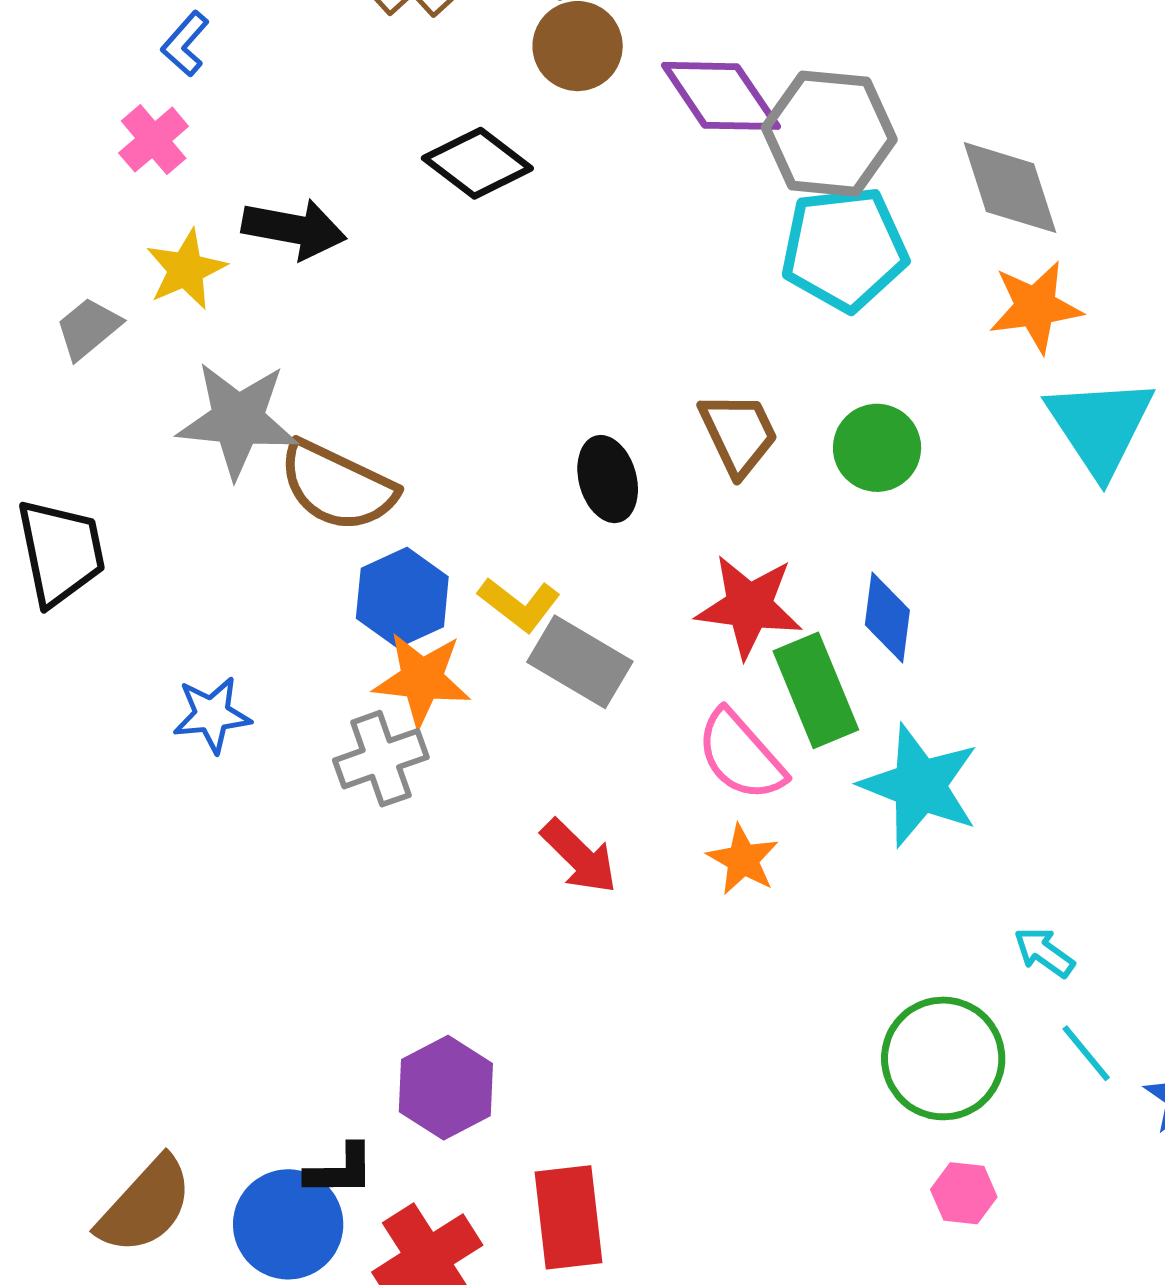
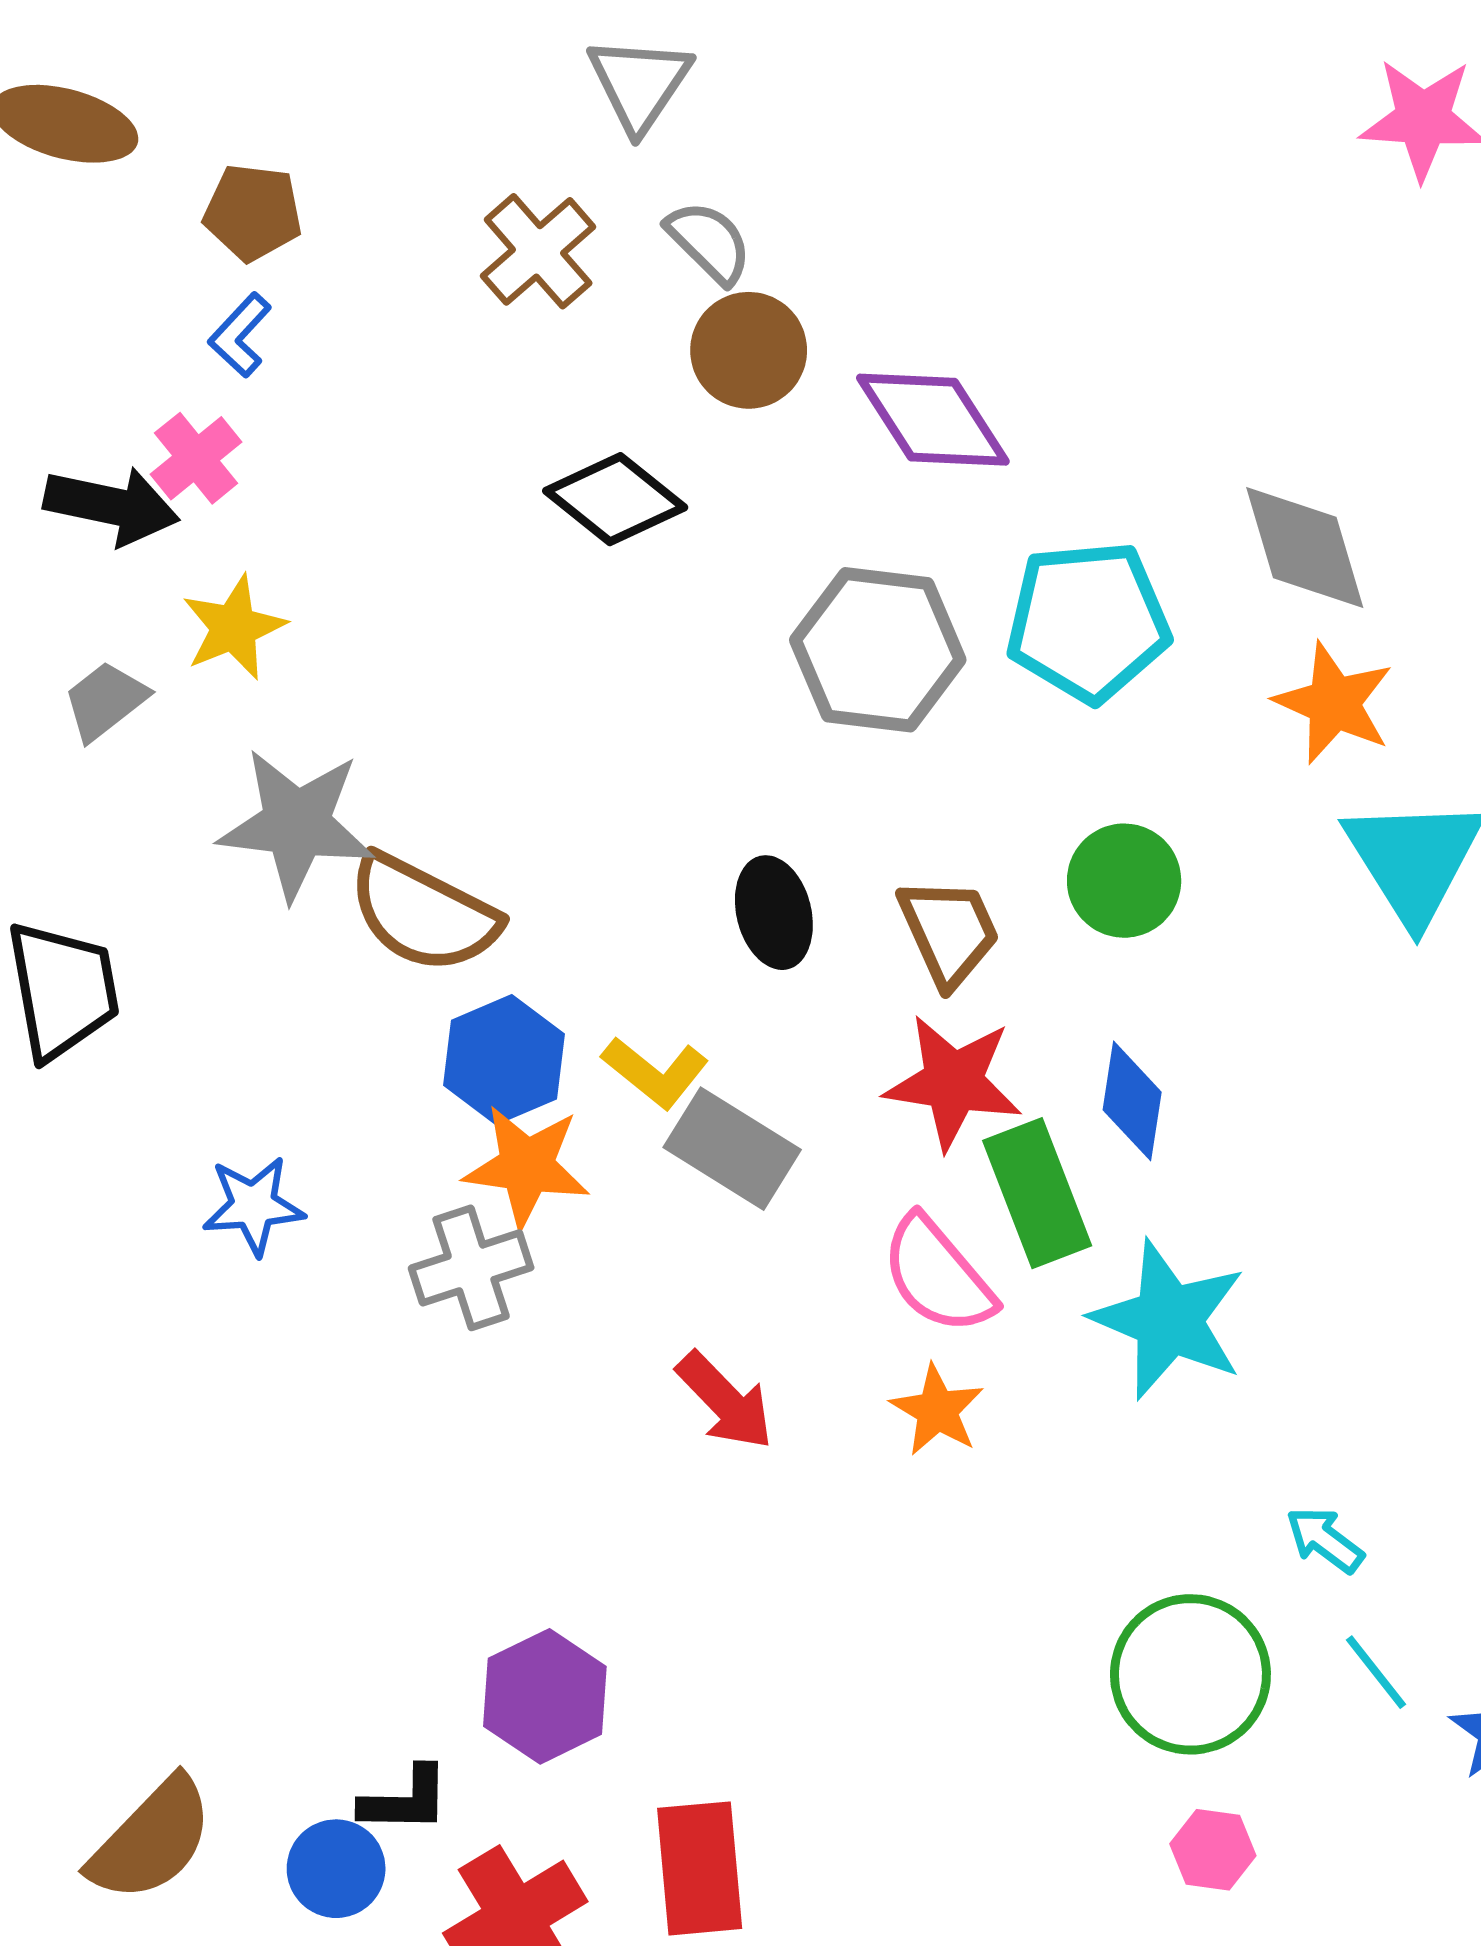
gray hexagon: (829, 134) -> (878, 650), moved
black arrow: (294, 229) -> (112, 506), moved
orange star: (1035, 307) -> (1334, 703), turned 30
brown trapezoid: (738, 434) -> (949, 932), moved
blue circle: (288, 1224) -> (336, 1869), size x0.7

